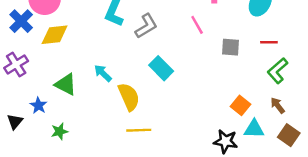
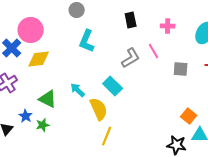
gray L-shape: (146, 26) -> (131, 58), moved
cyan rectangle: (161, 68) -> (113, 86), moved
yellow line: (139, 130) -> (107, 136), turned -66
green star: (59, 131) -> (43, 125), moved

